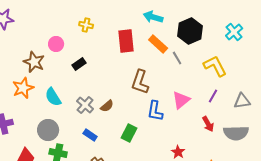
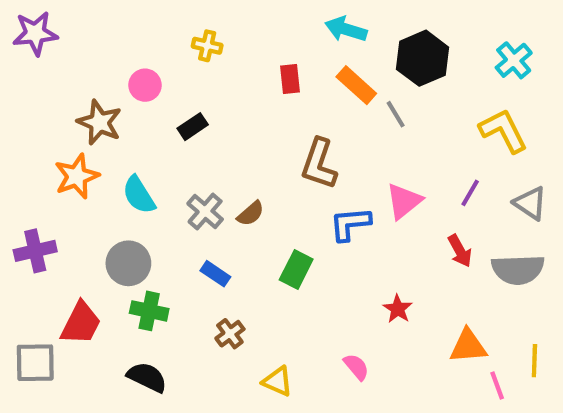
red rectangle: (126, 41) -> (290, 79), size x0.6
yellow L-shape: (215, 66) -> (503, 131), moved
gray triangle: (242, 101) -> (530, 203), turned 42
blue L-shape: (155, 111) -> (350, 224), turned 75

